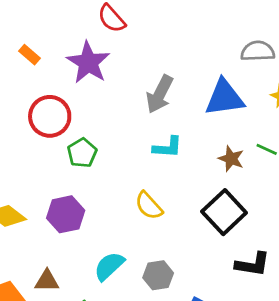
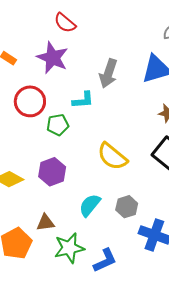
cyan L-shape: (168, 147) -> (83, 100), moved
green pentagon: (82, 153) -> (58, 125), turned 30
yellow semicircle: (149, 206) -> (112, 156), size x1.4

